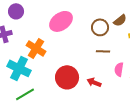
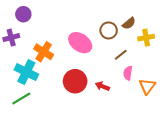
pink ellipse: (61, 21) -> (80, 43), moved, turned 70
brown line: (103, 51) -> (121, 55), moved, turned -40
green line: (25, 94) -> (21, 98), moved

